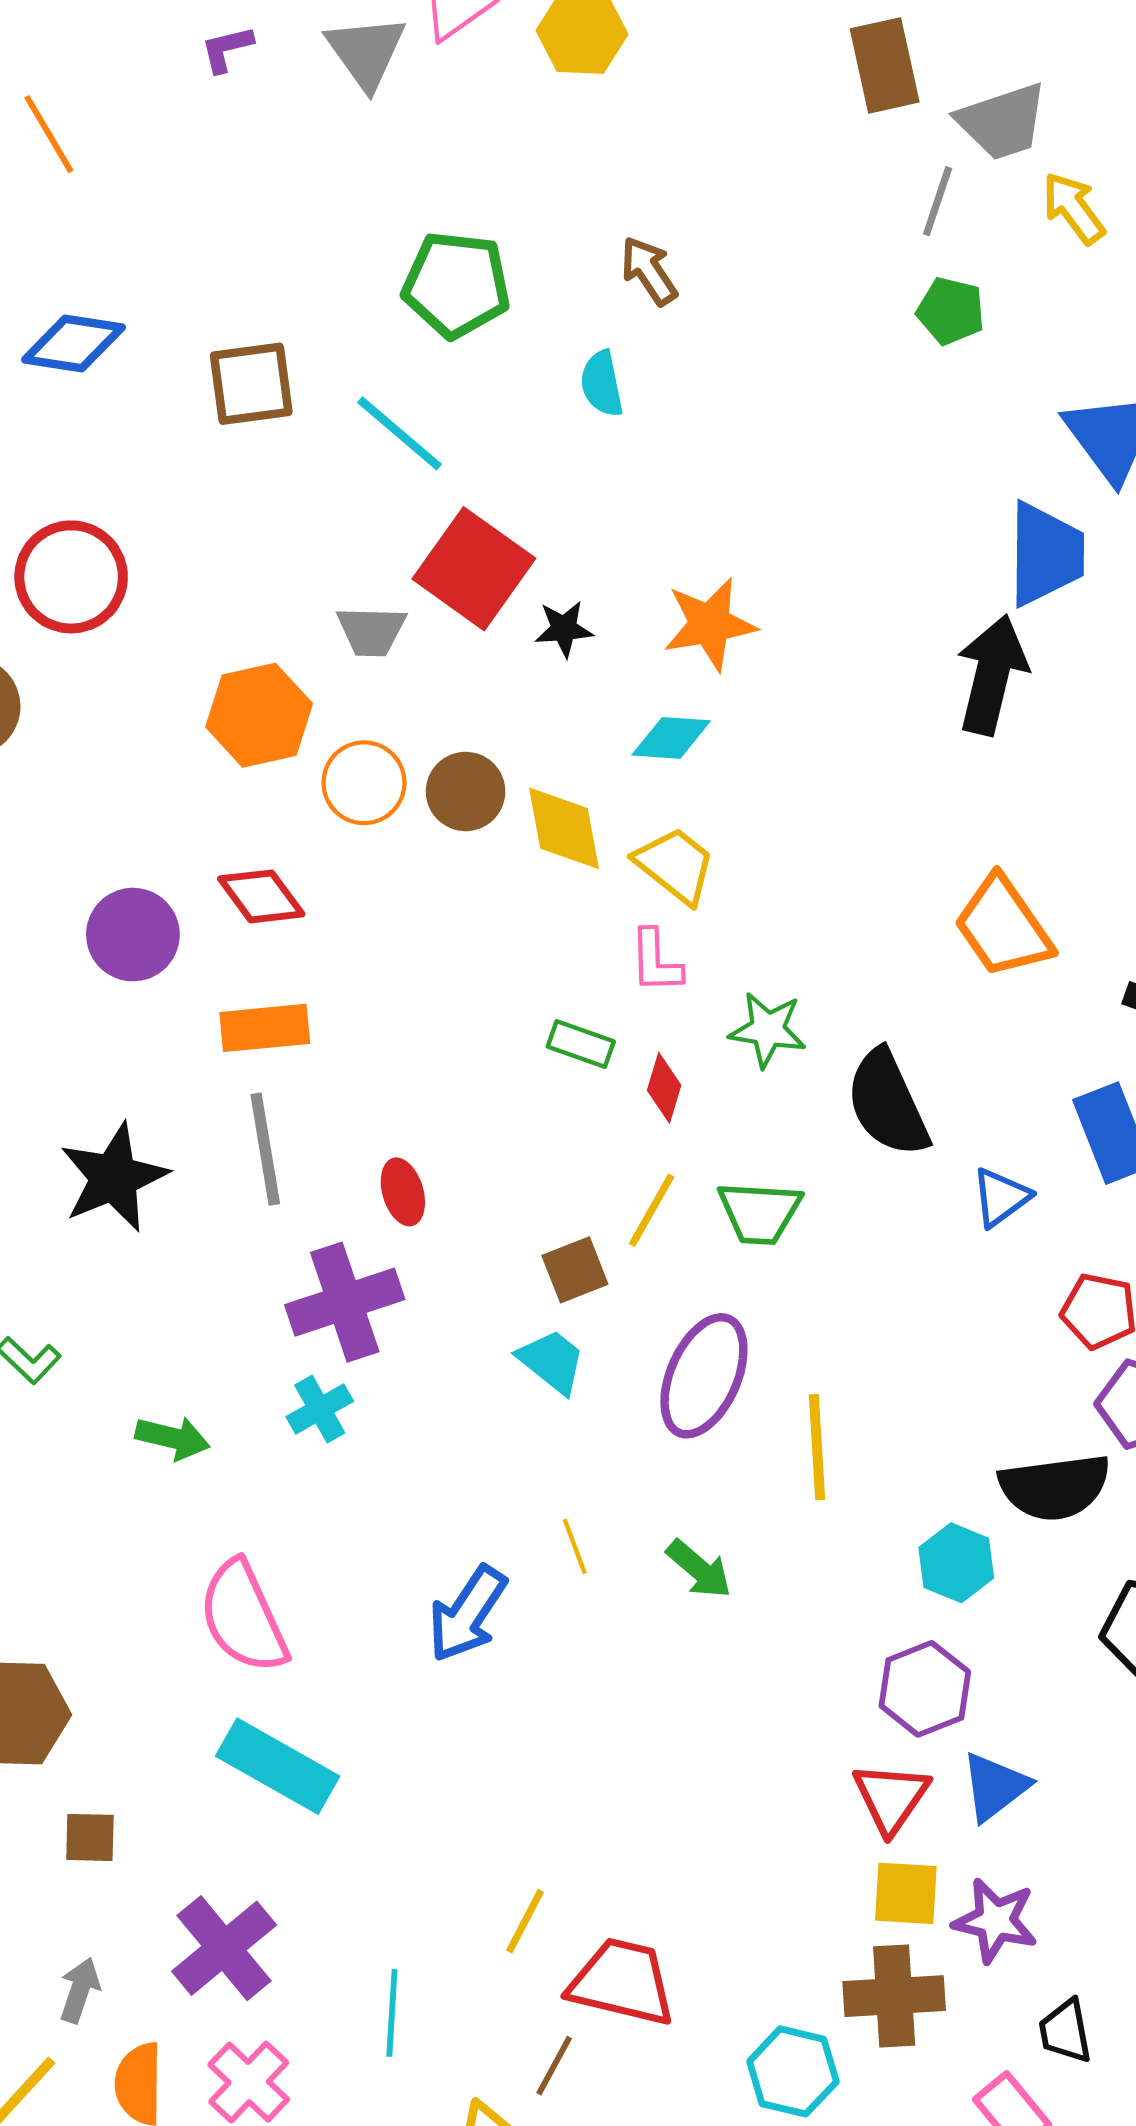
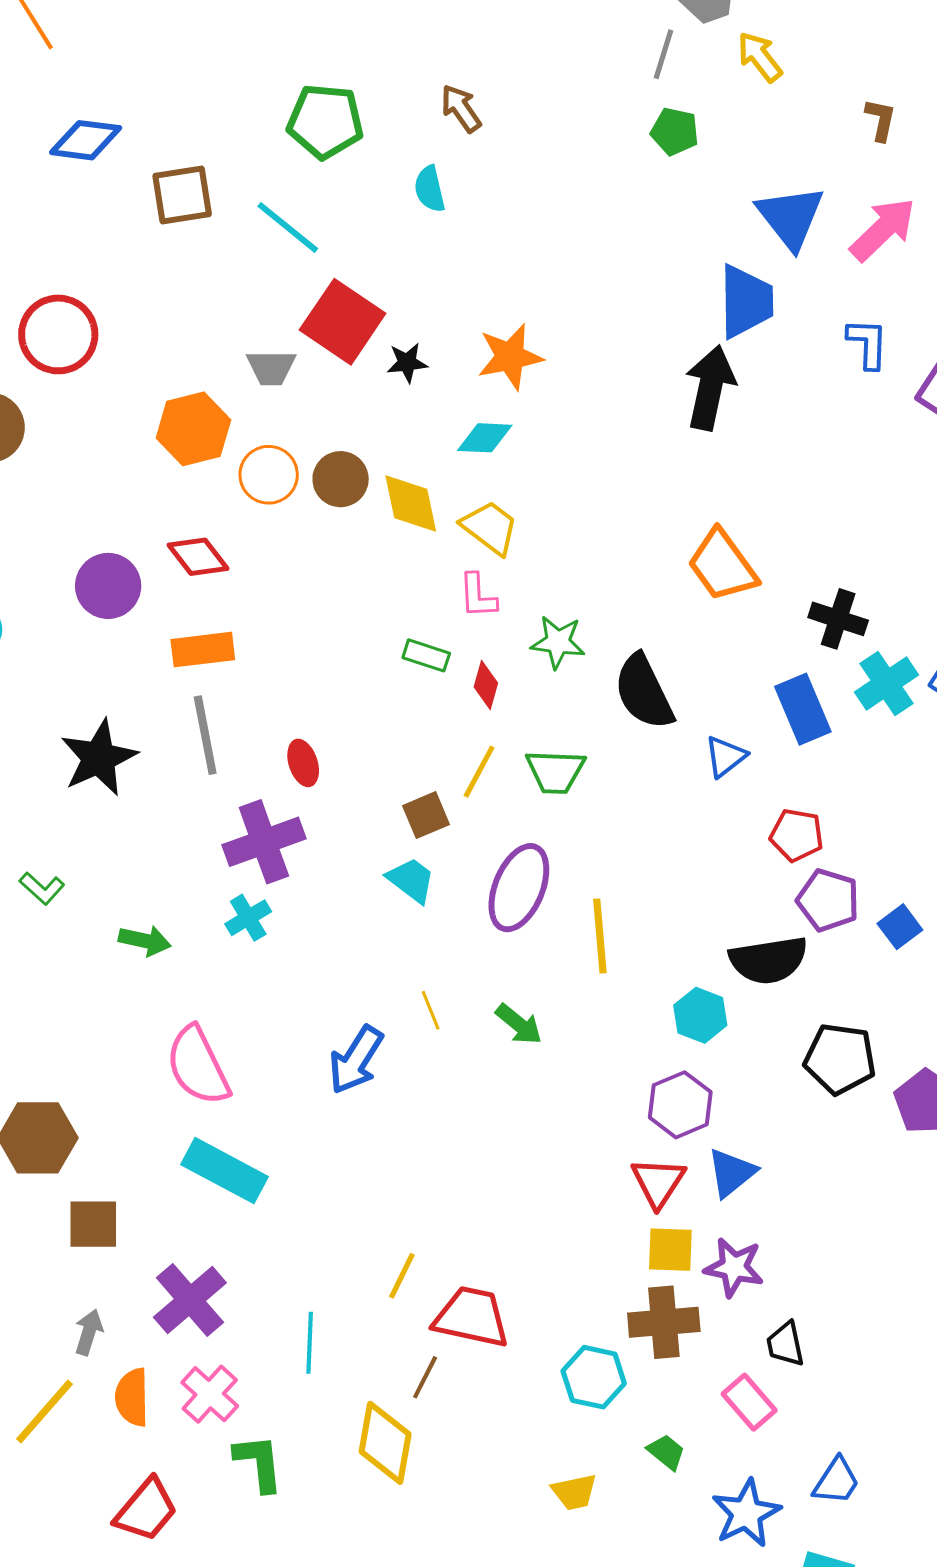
blue diamond: (73, 344) -> (86, 140), moved
brown square: (90, 1837) -> (93, 1224), size x1.4

